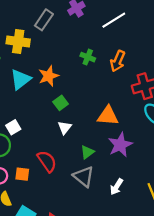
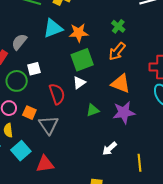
orange arrow: (118, 61) -> (117, 51), moved
green square: (61, 103) -> (82, 60), size x1.6
red semicircle: (47, 161) -> (57, 94), moved
gray triangle: (84, 177) -> (49, 125), moved

